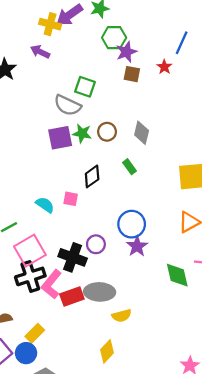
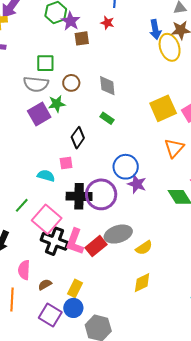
brown circle: (107, 132) -> (71, 83), moved
purple circle: (96, 244) -> (101, 194), size x1.8
black cross: (73, 257) -> (79, 196), moved
black cross: (30, 276) -> (54, 241), turned -32
yellow diamond: (107, 351) -> (142, 283), turned 40

